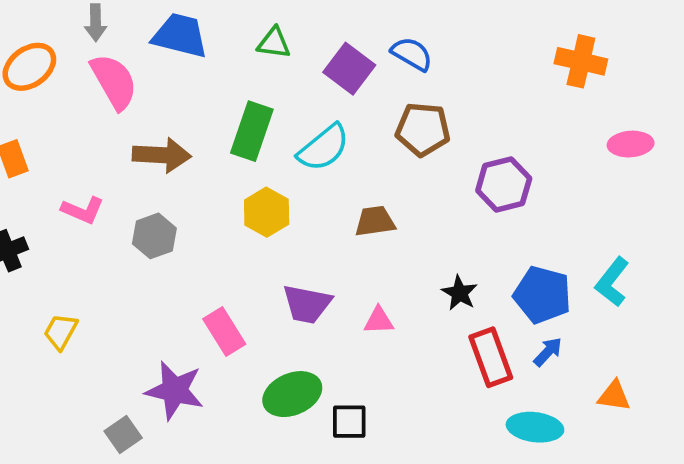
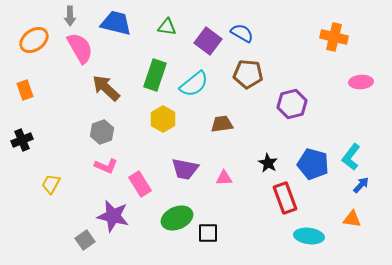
brown arrow: (162, 155) -> (106, 88), turned -140
pink L-shape: (83, 210) -> (106, 166), moved
blue arrow: (548, 352) -> (361, 185), moved

